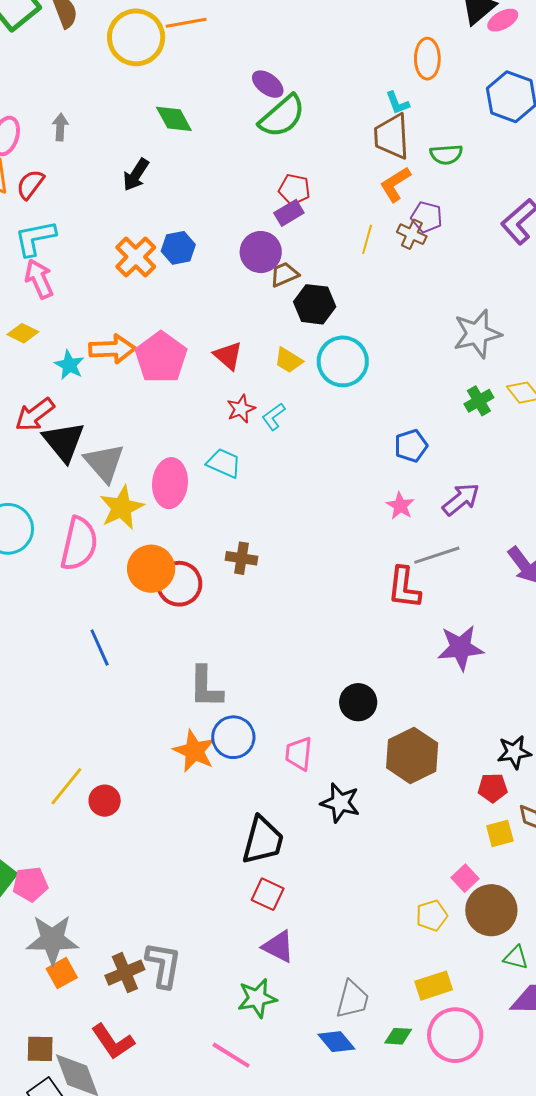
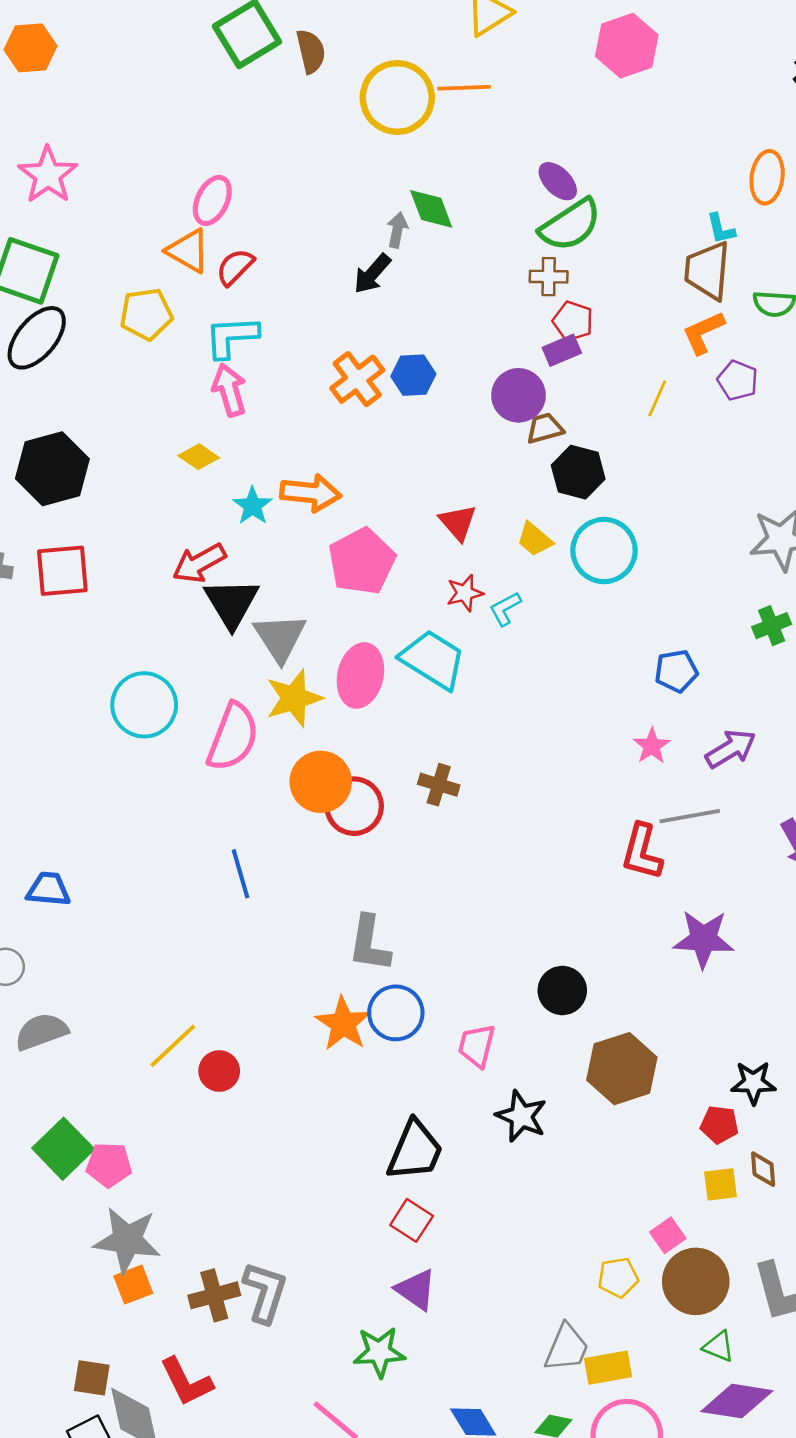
gray arrow: (60, 127) -> (397, 230), moved
brown cross: (412, 234) -> (549, 277), moved, turned -32
pink pentagon: (161, 357) -> (362, 561), moved
cyan trapezoid: (224, 463) -> (433, 660), size x1.5
gray trapezoid: (352, 999) -> (567, 1348), moved

